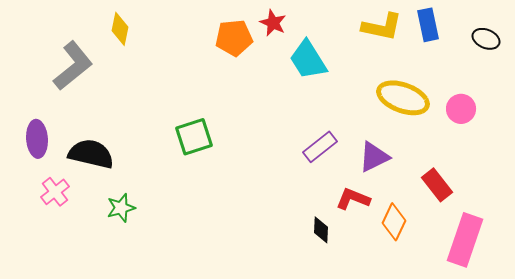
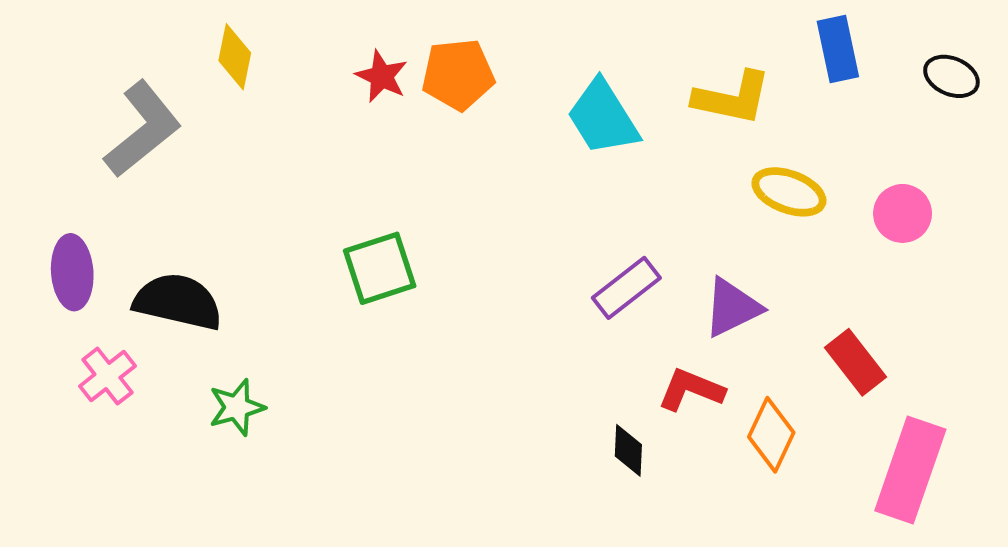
red star: (273, 23) -> (382, 76), moved
yellow L-shape: (382, 27) -> (732, 98), moved
yellow ellipse: (403, 98) -> (789, 192), size x0.7

